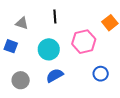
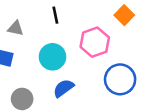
blue circle: (101, 74) -> (120, 79), size x1.6

